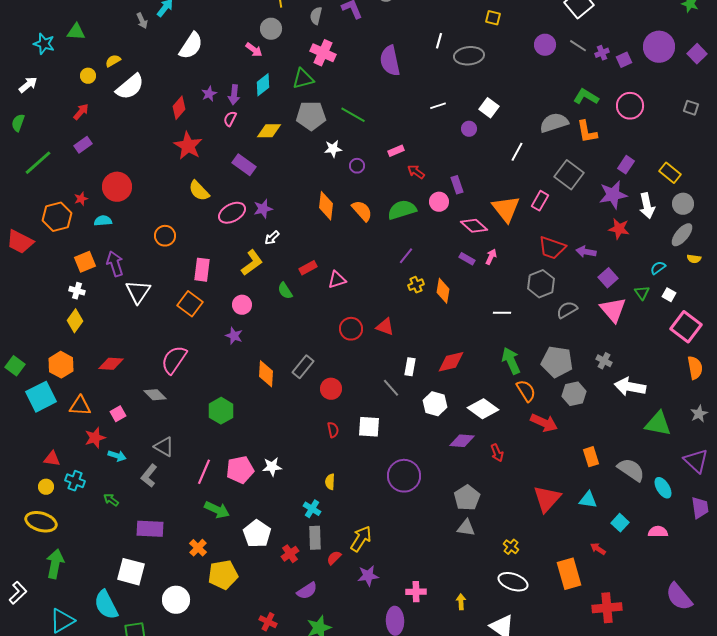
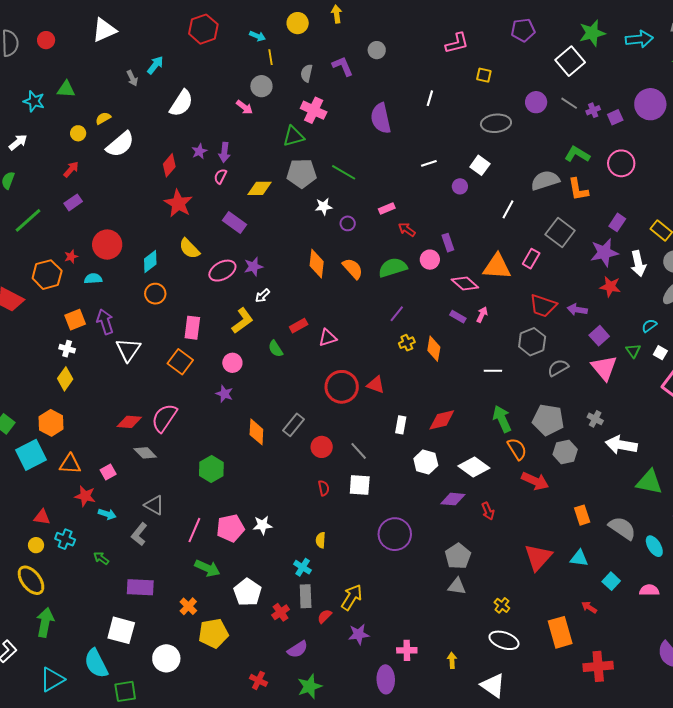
gray ellipse: (469, 56) -> (496, 123), moved
cyan diamond: (263, 85) -> (150, 262), moved
orange triangle: (506, 209) -> (497, 267), turned -48
red circle: (351, 329) -> (342, 387), size x1.4
red diamond: (111, 364) -> (129, 422), moved
gray line: (391, 388) -> (359, 451), moved
red star: (95, 438) -> (85, 496), turned 30
yellow ellipse: (41, 522) -> (31, 580), turned 36

